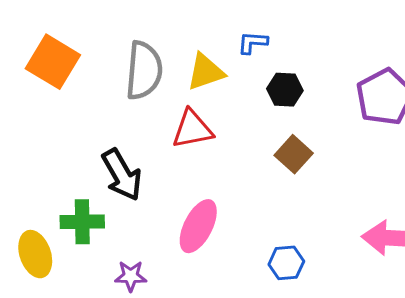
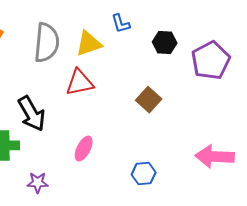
blue L-shape: (253, 43) -> (121, 24), turned -110
black hexagon: (285, 90) -> (165, 43), moved
pink ellipse: (198, 226) -> (84, 149), size x0.7

